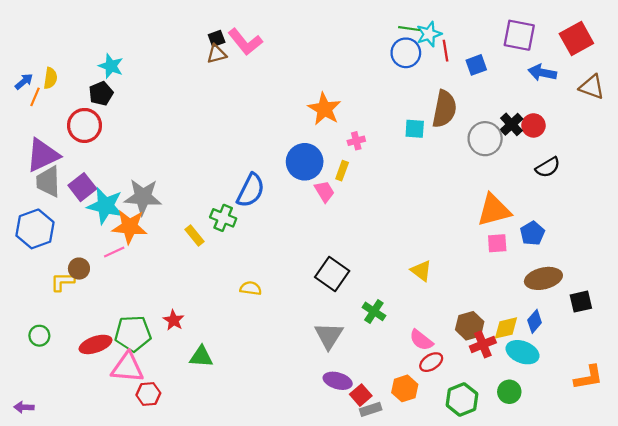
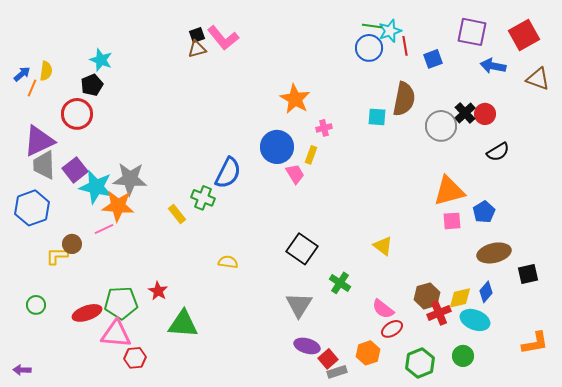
green triangle: (201, 357) -> (183, 324), size x1.4

